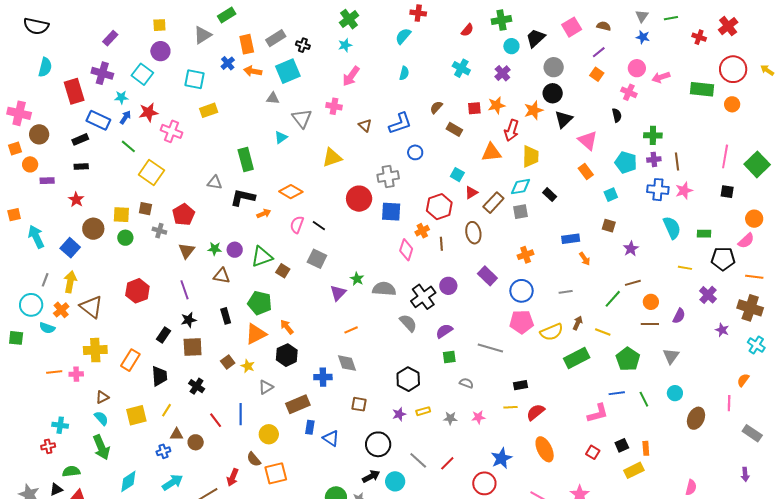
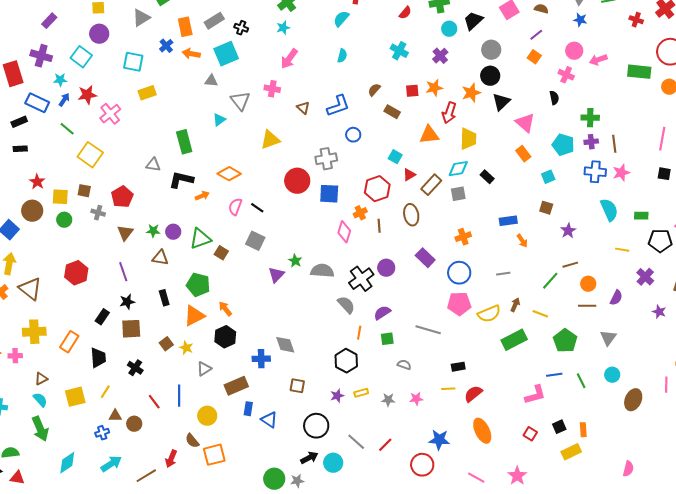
pink cross: (171, 131) -> (110, 114), turned 30
red star: (76, 200) -> (37, 182), moved
orange line: (351, 330) -> (359, 333), moved, turned -56
blue star: (501, 458) -> (439, 440), turned 30

